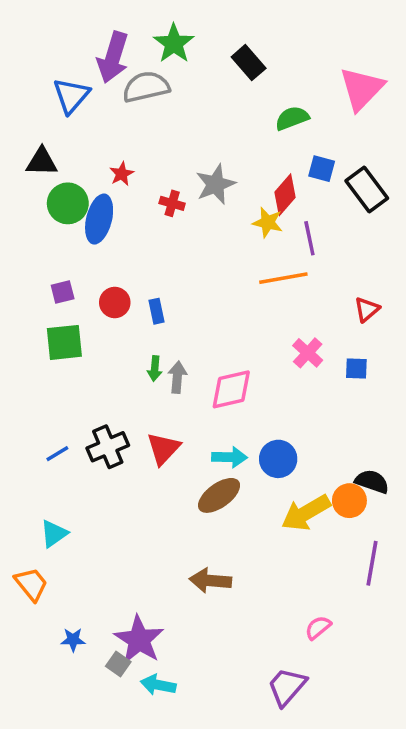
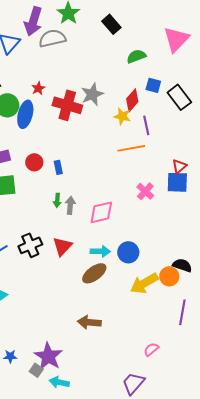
red cross: (172, 203) -> (67, 105), size x2.0
blue square: (356, 369) -> (177, 182), moved, size x1.6

